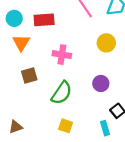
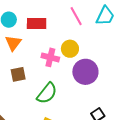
yellow circle: (106, 43) -> (70, 49), moved
purple circle: (101, 83) -> (85, 72), moved, size x1.6

